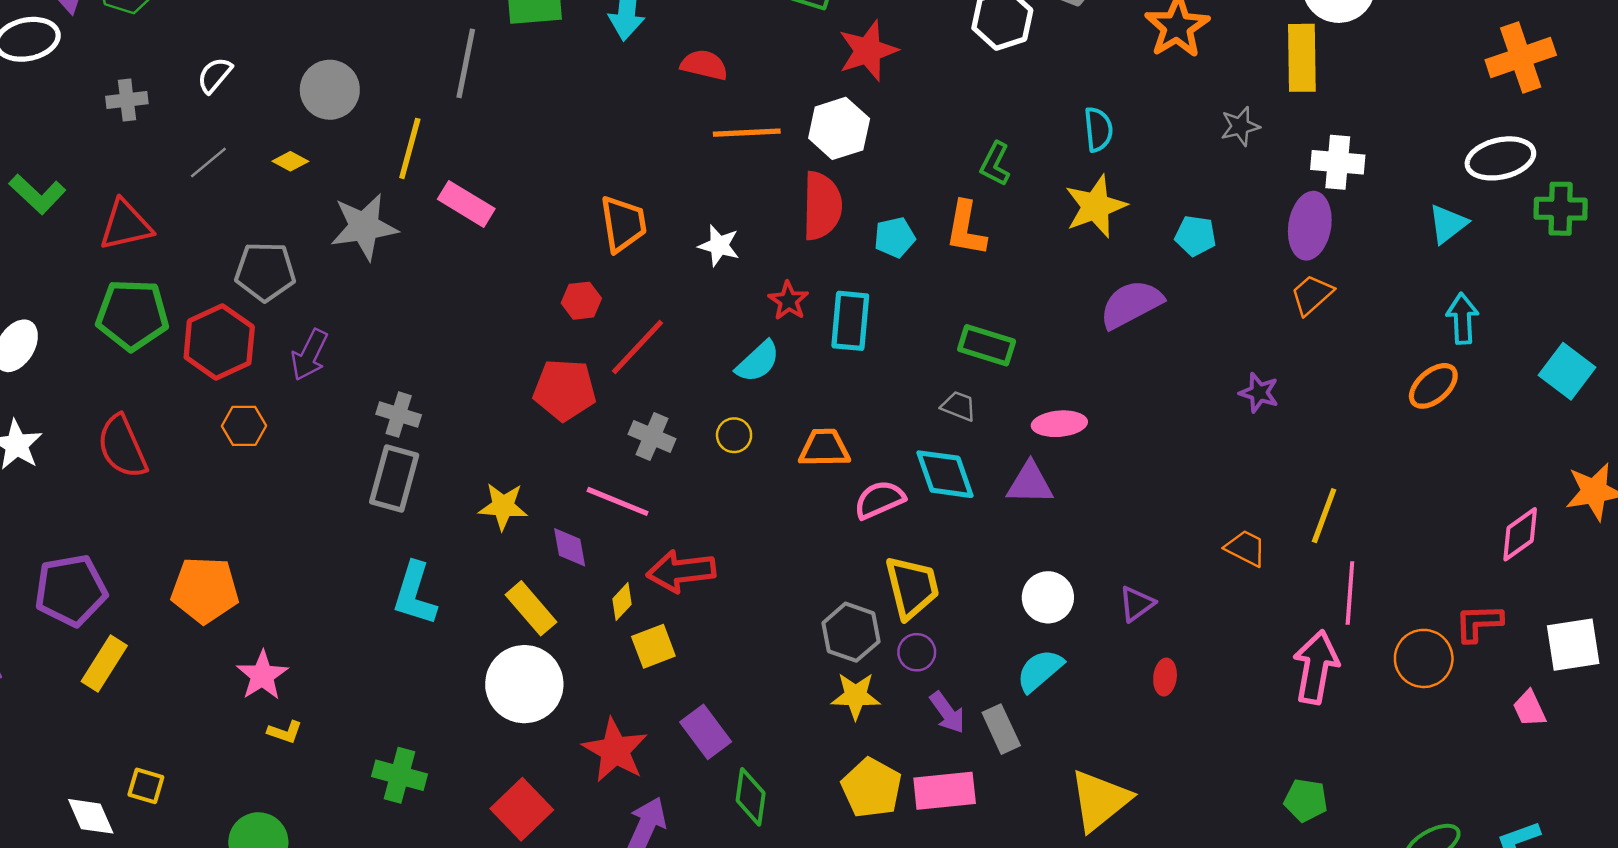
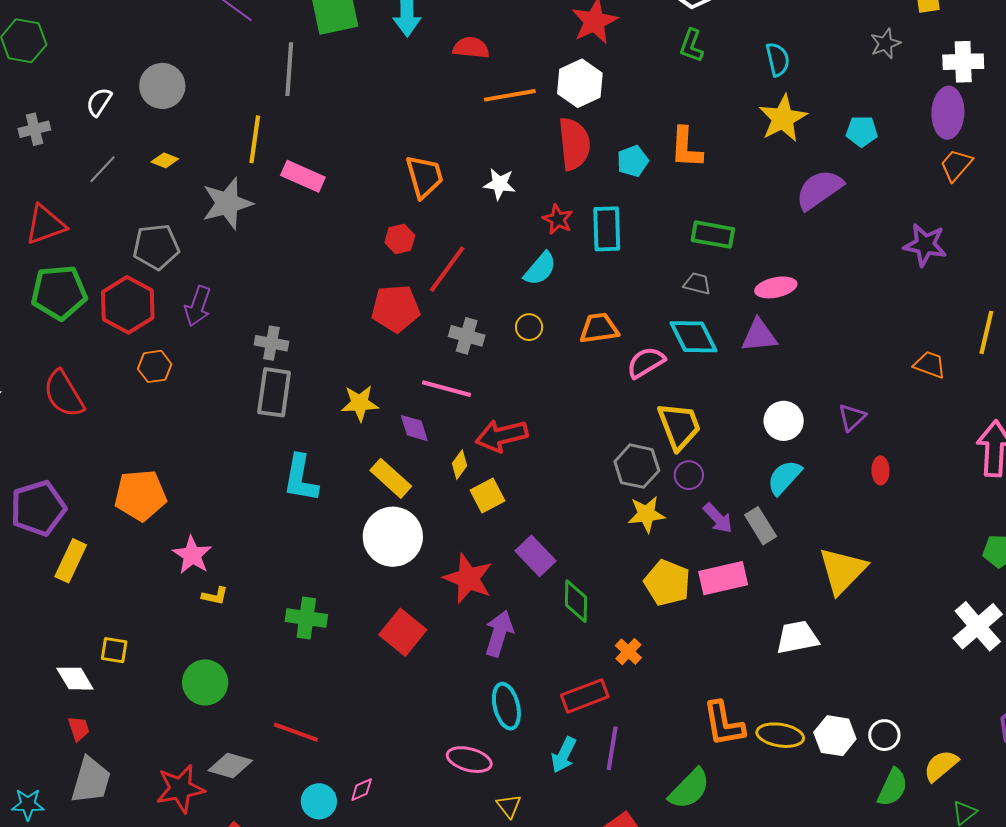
gray circle: (330, 90) -> (162, 86), moved
green L-shape: (995, 164) -> (691, 46), moved
purple star: (1259, 393) -> (925, 245), size x1.4

